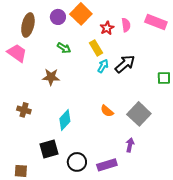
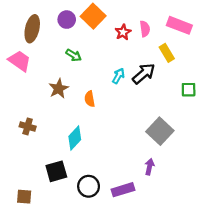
yellow rectangle: (96, 48) -> (167, 53), moved
brown star: (51, 77) -> (59, 89), turned -30
orange semicircle: (107, 111) -> (90, 99), moved, turned 40

